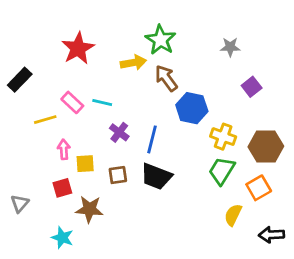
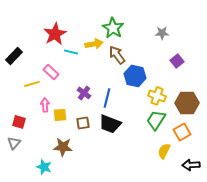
cyan line: (102, 102) -> (71, 52), moved
red square: (62, 188) -> (19, 122), moved, turned 32

